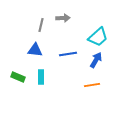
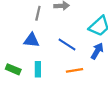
blue line: (68, 54) -> (67, 45), turned 42
orange line: (92, 85) -> (75, 70), moved

